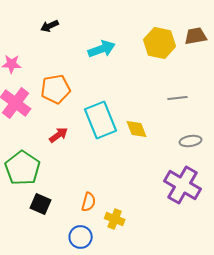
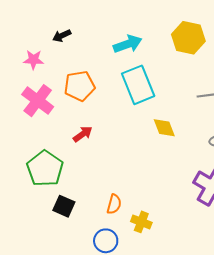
black arrow: (50, 26) -> (62, 36), moved
cyan rectangle: (101, 120) -> (138, 85), moved

